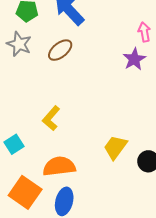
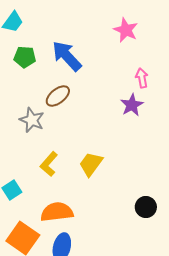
gray star: (19, 44) -> (32, 120), moved
yellow trapezoid: (115, 147) -> (91, 164), moved

